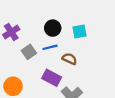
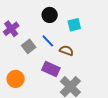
black circle: (53, 28) -> (50, 15), moved
blue line: (50, 47) -> (48, 41), turned 64

